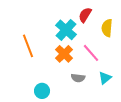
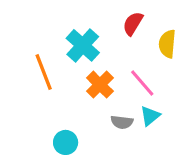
cyan cross: (66, 30) -> (83, 45), moved
cyan triangle: (105, 78) -> (150, 116), moved

